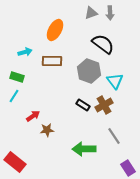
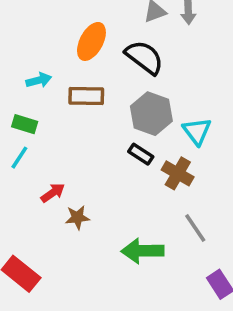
black semicircle: (103, 44) -> (144, 57), moved
black rectangle: (83, 105) -> (141, 154), moved
brown cross: (104, 105) -> (178, 173), turned -30

